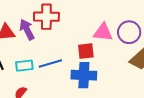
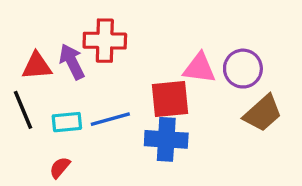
red square: (86, 51) -> (170, 99), size x1.4

